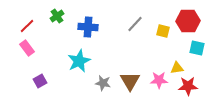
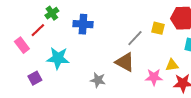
gray line: (135, 24) -> (135, 38), moved
red line: (27, 26) -> (38, 30), moved
cyan star: (79, 61) -> (58, 58), moved, turned 30
brown triangle: (130, 81) -> (125, 62), moved, turned -30

